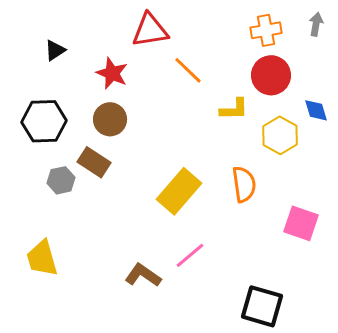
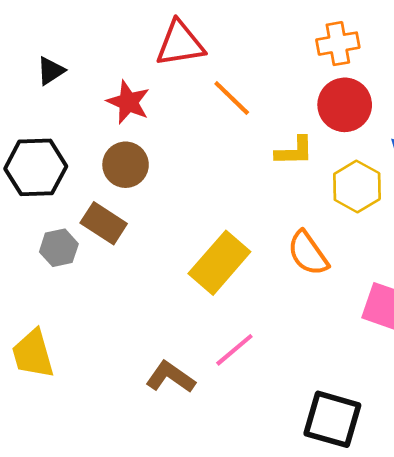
orange semicircle: (244, 184) -> (308, 253), turned 153

